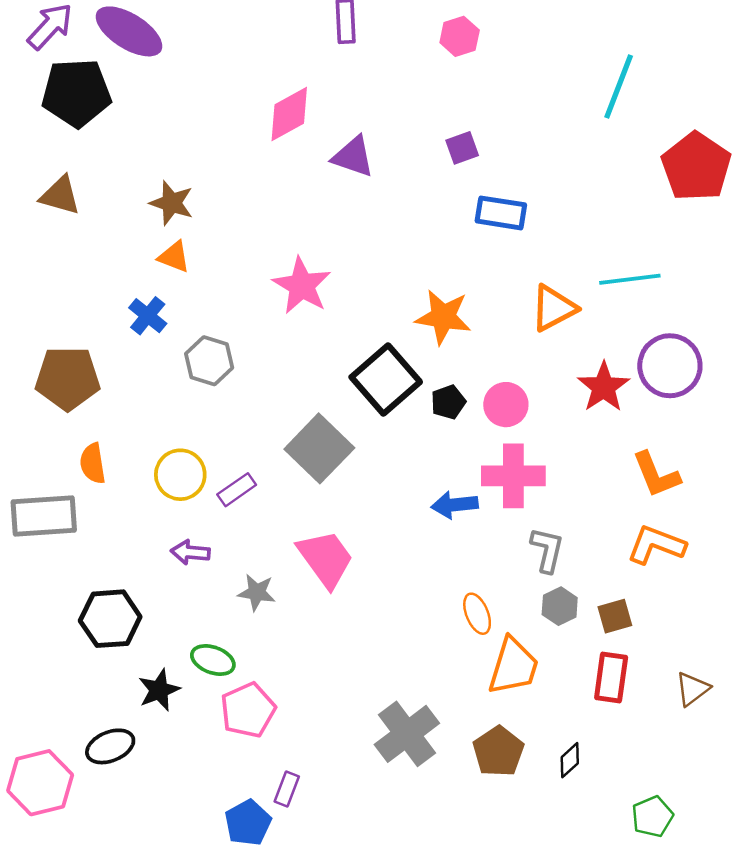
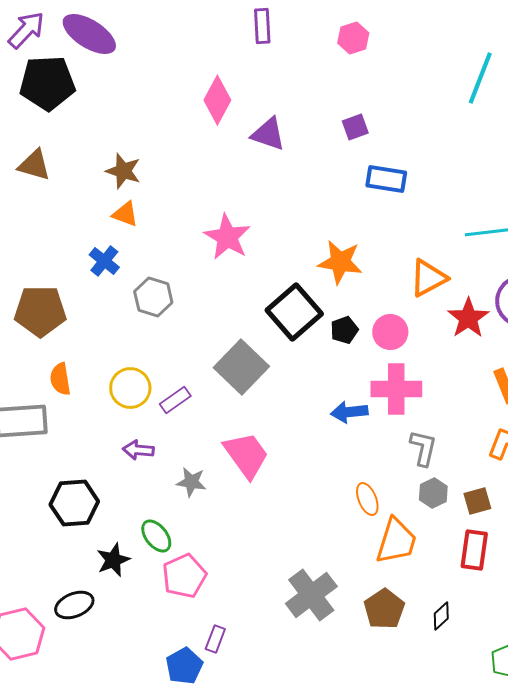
pink diamond: (289, 114) -> (217, 100), turned -33
orange triangle: (553, 308) -> (428, 278), moved
green ellipse: (213, 660) -> (156, 536), turned 32

